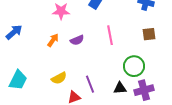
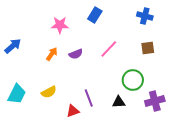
pink line: (110, 35) -> (109, 49), turned 54
yellow semicircle: (59, 78) -> (49, 92), moved
purple cross: (144, 90) -> (155, 101), moved

